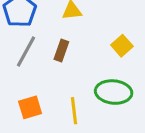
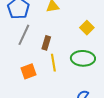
brown rectangle: (61, 51) -> (46, 43), moved
yellow line: (74, 111) -> (53, 63), moved

